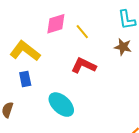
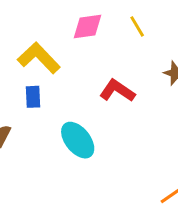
yellow line: (82, 32) -> (137, 26), moved

